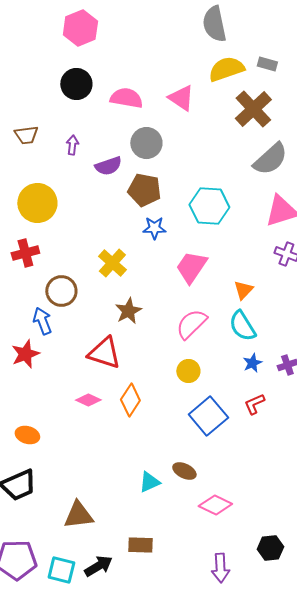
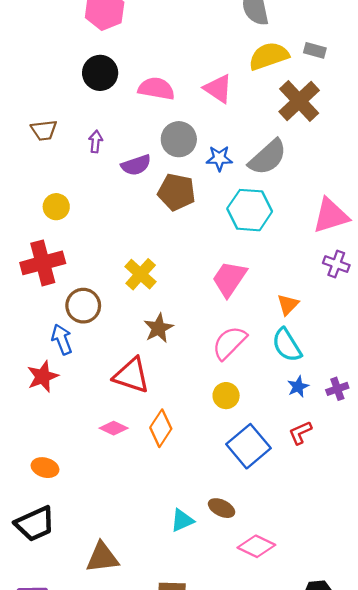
gray semicircle: (270, 159) -> (268, 157), moved
yellow circle: (37, 203) -> (56, 207), size x0.6
blue star: (154, 228) -> (219, 158), moved
red cross: (25, 253) -> (43, 263), size x1.4

